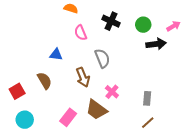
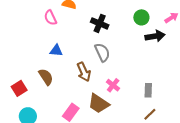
black cross: (111, 21) -> (100, 23), moved
pink semicircle: (81, 33) -> (50, 18), moved

